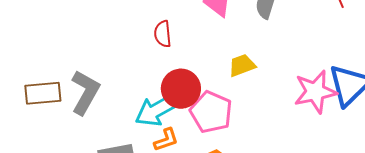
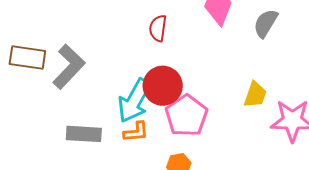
yellow trapezoid: (242, 65) -> (255, 95), moved, turned 116
cyan arrow: (157, 110) -> (134, 101), turned -45

